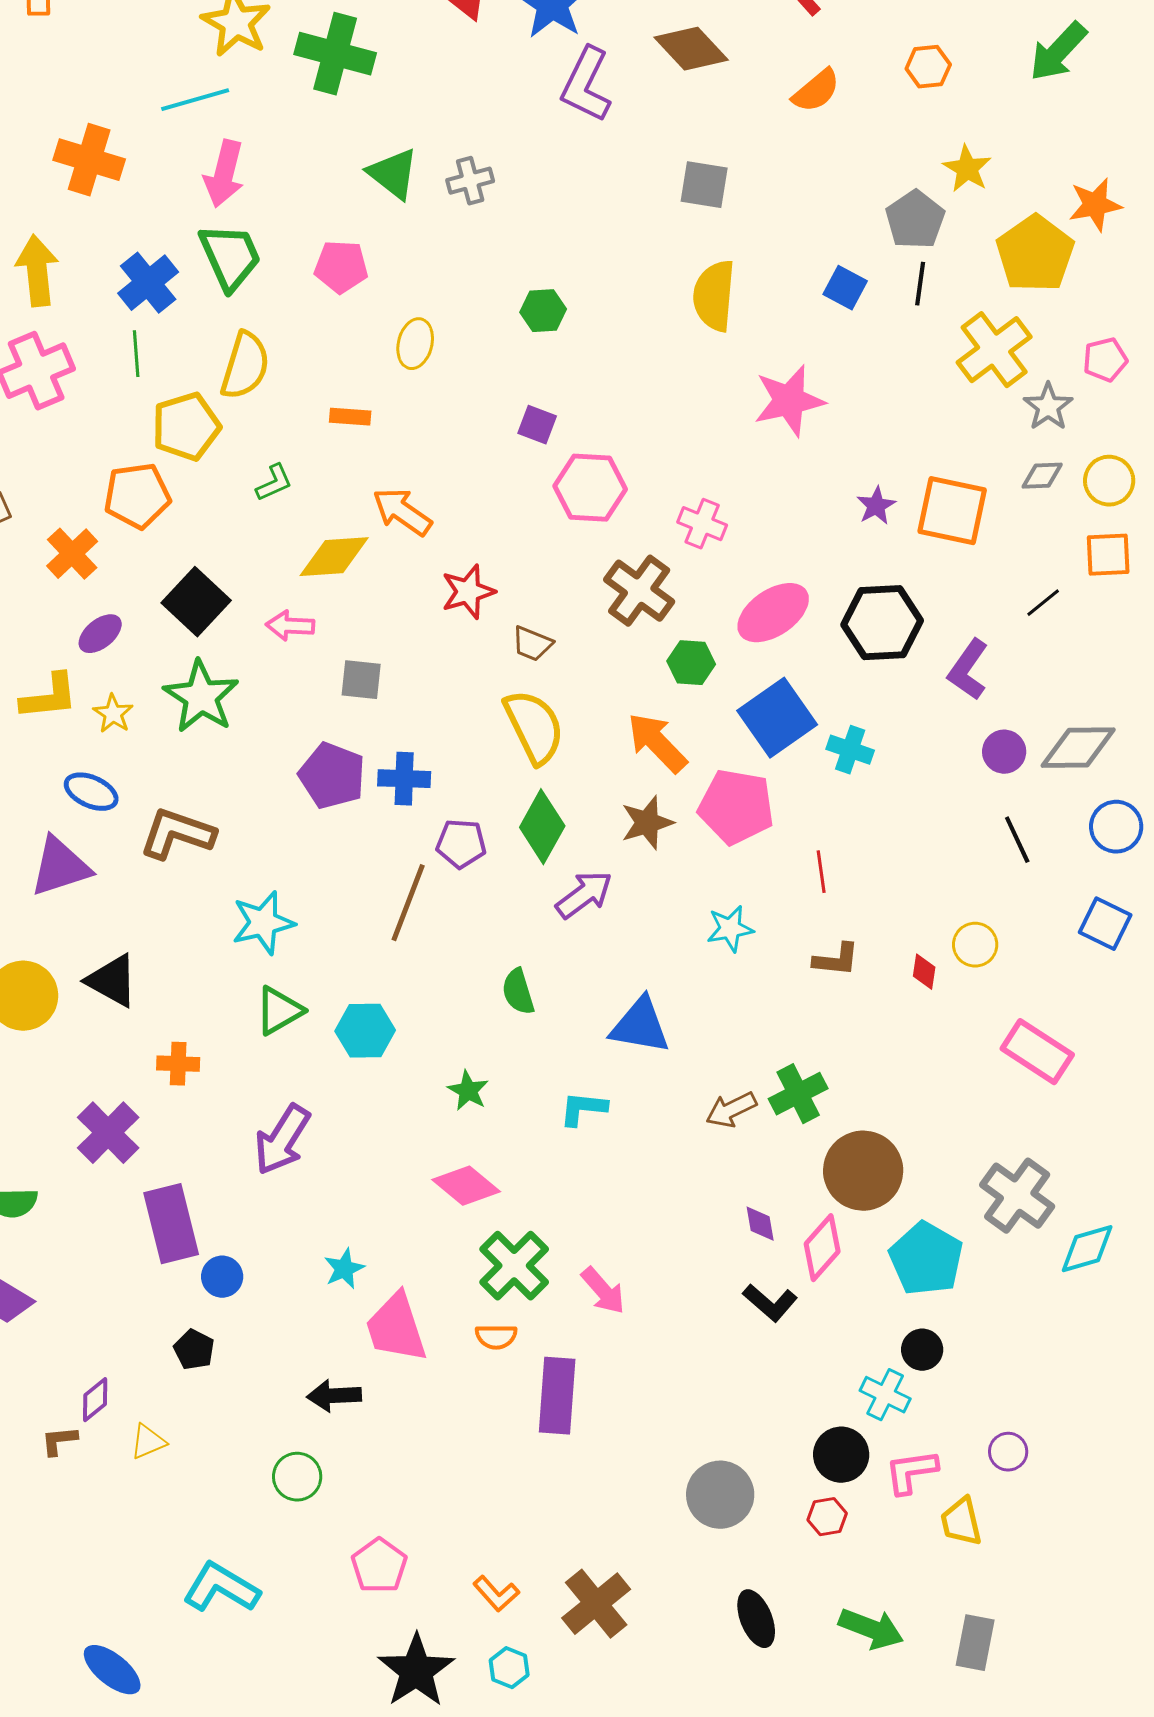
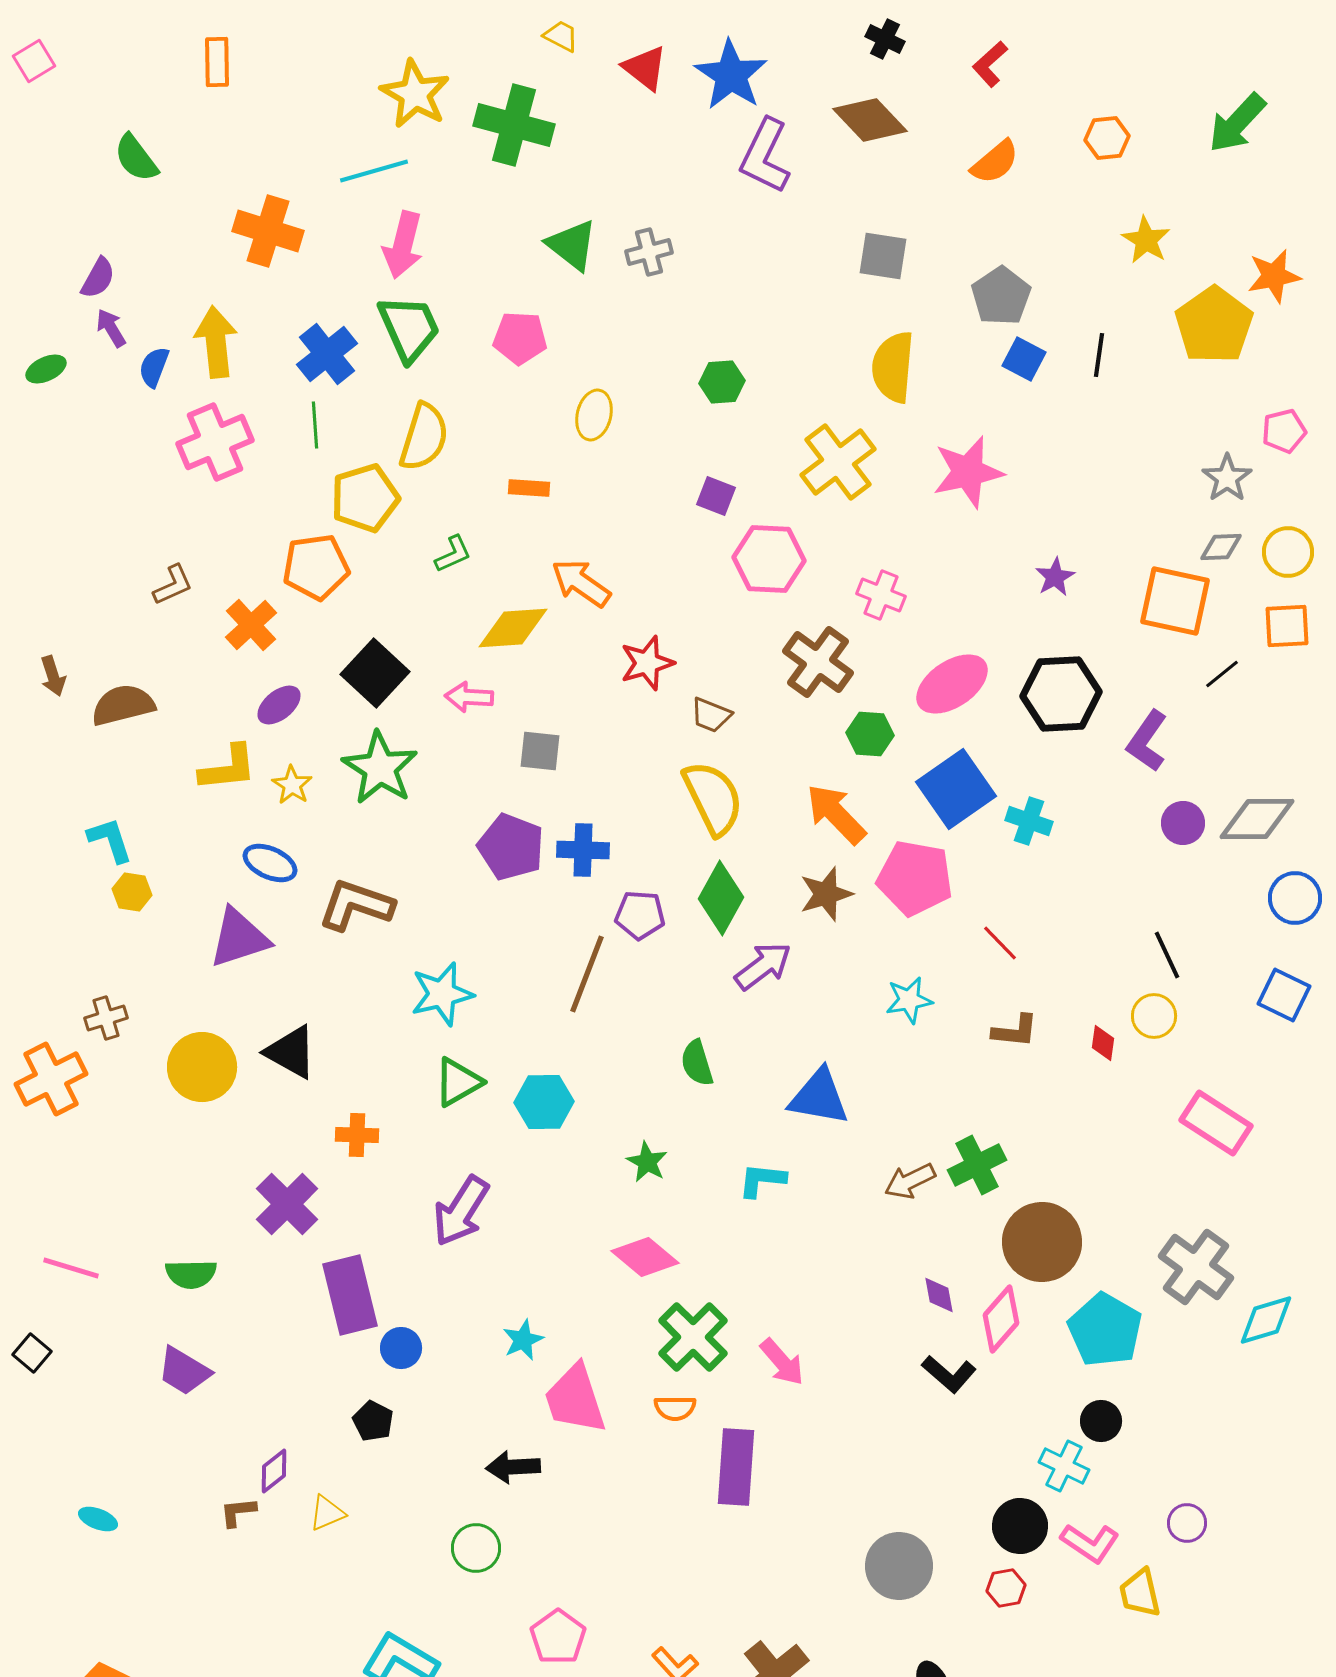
gray pentagon: (915, 220) -> (1001, 296), moved
yellow cross: (994, 350) -> (838, 462), moved
orange square: (952, 511) -> (1175, 601), moved
black line: (1017, 840) -> (1167, 955), moved
red line: (821, 872) -> (1000, 943), turned -36
pink L-shape: (911, 1472) -> (1090, 1543), turned -138

